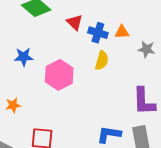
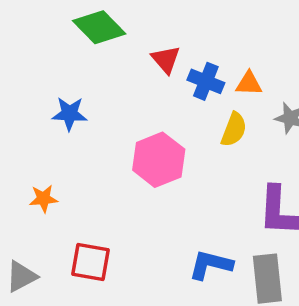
yellow semicircle: (102, 61) -> (234, 130), moved
pink hexagon: (59, 75) -> (159, 160), moved

